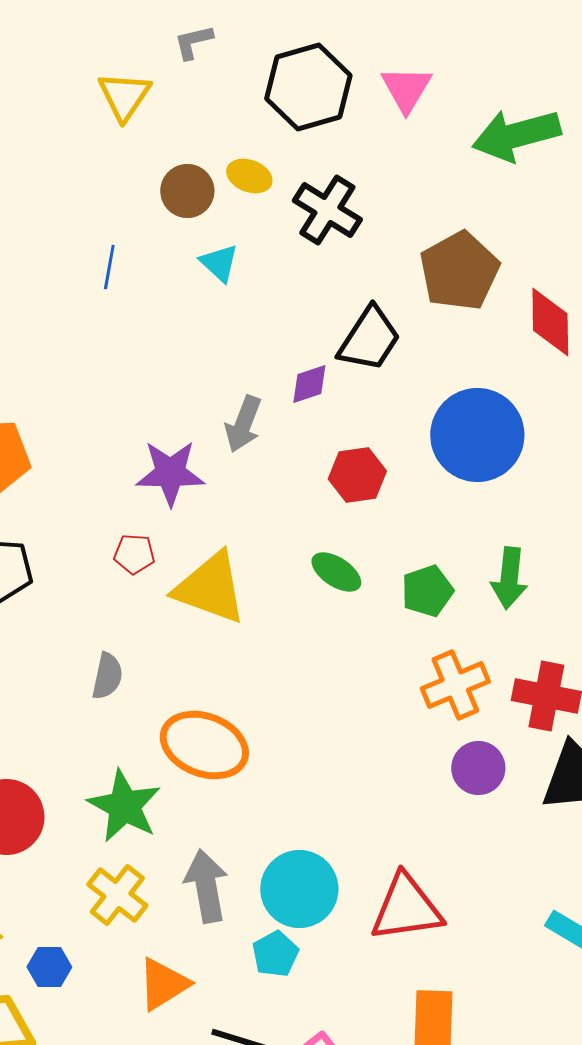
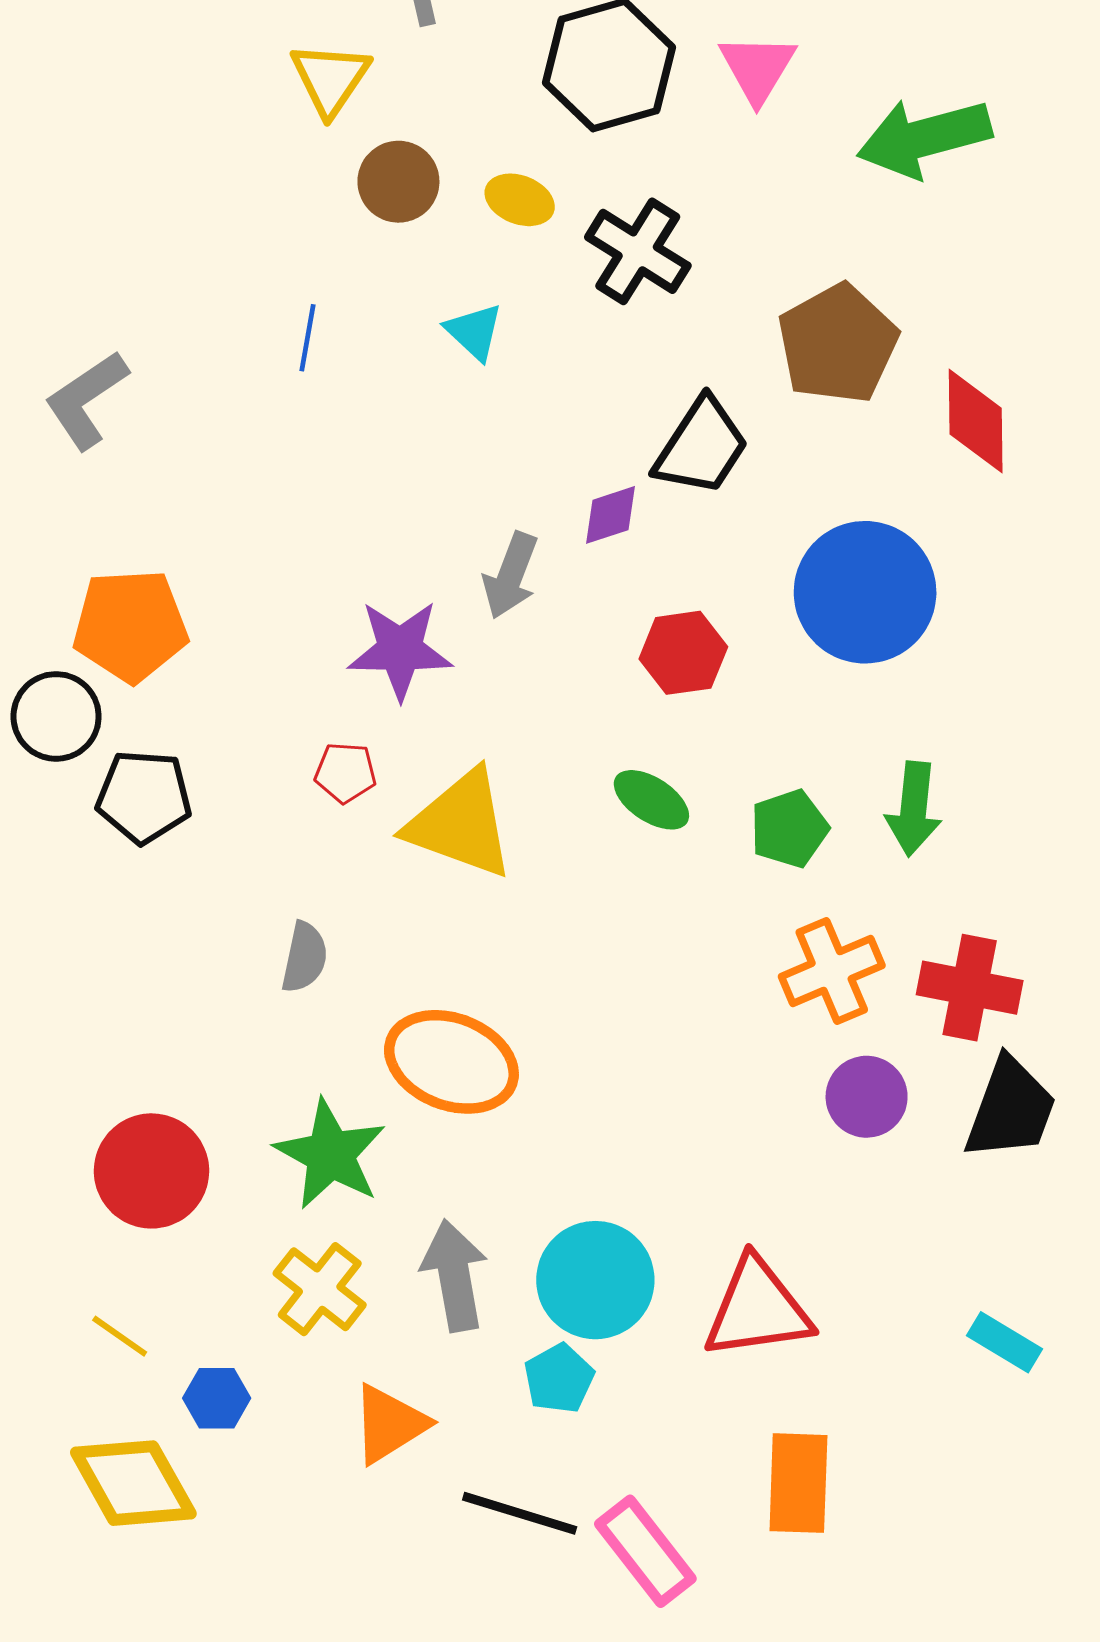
brown circle: (187, 191) -> (398, 182), moved

